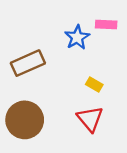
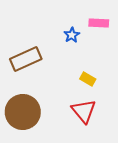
blue star: (77, 37) -> (72, 35), size x0.7

